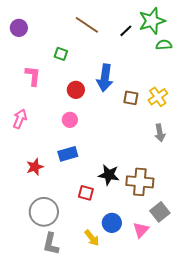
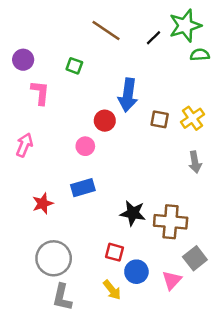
purple circle: (19, 28) -> (23, 60), moved
red circle: (76, 90) -> (105, 121), moved
red square: (86, 193) -> (115, 252), moved

